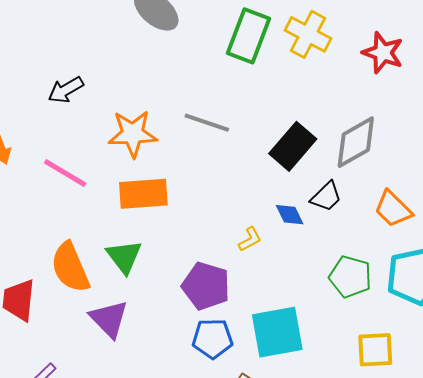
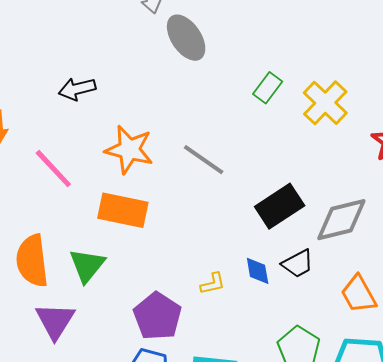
green rectangle: (249, 36) -> (268, 88), size x0.6

